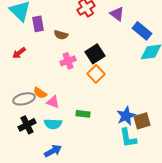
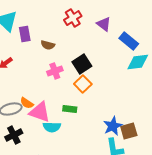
pink triangle: (53, 102) -> (40, 112), size x1.6
green rectangle: (83, 114) -> (70, 109), moved
cyan semicircle: (53, 124) -> (52, 127), moved

